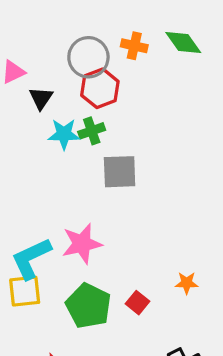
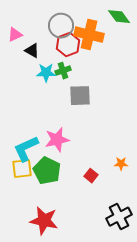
orange cross: (134, 46) -> (89, 35), moved, size x1.8
black triangle: (41, 98) -> (32, 51), turned -35
green pentagon: (88, 306) -> (47, 171), moved

